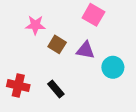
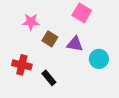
red cross: (18, 86) -> (22, 65), moved

